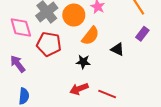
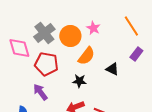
purple arrow: (18, 64) -> (40, 92), moved

